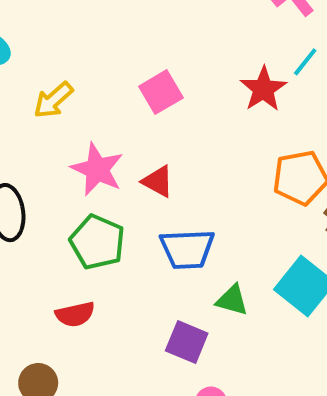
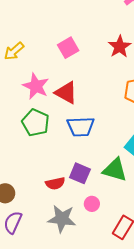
red triangle: (158, 181) -> (66, 93), size x1.4
green triangle: (232, 300) -> (115, 170), moved, size x1.5
red semicircle: (75, 314) -> (55, 183), moved

